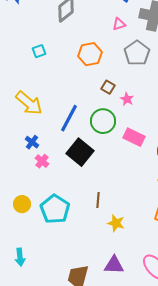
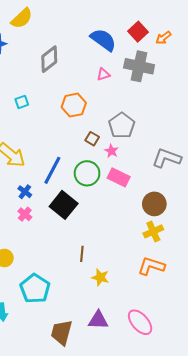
gray pentagon: (137, 53) -> (122, 125), moved
pink rectangle: (134, 137) -> (119, 177), moved
blue cross: (32, 142) -> (25, 192), moved
cyan pentagon: (55, 209) -> (35, 289), moved

